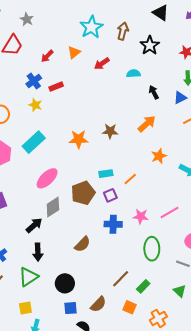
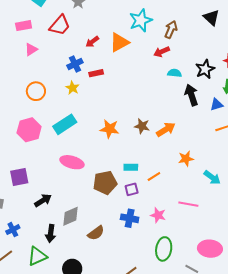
black star: (150, 45) -> (205, 69), moved
orange triangle: (74, 52) -> (119, 42), size x1.5
red arrow: (102, 64) -> (162, 52), moved
black arrow: (154, 92) -> (191, 95), size x1.5
orange arrow: (147, 124) -> (166, 130), moved
pink ellipse: (47, 178) -> (72, 162), turned 50
gray diamond: (53, 207) -> (71, 216), moved
pink line: (170, 213) -> (188, 204), moved, turned 30
black arrow: (34, 225) -> (43, 200), moved

